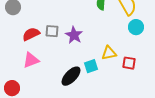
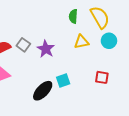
gray square: (52, 31) -> (23, 45), turned 32
yellow triangle: (109, 53) -> (81, 42), moved

